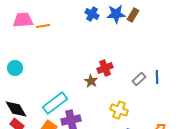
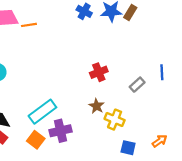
blue line: (157, 77) -> (162, 72), moved
brown star: (91, 81) -> (97, 106), moved

